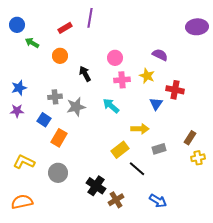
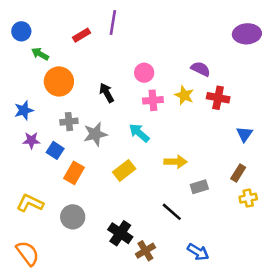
orange circle: (60, 56) -> (59, 81), moved, size x1.5
red cross: (175, 90) -> (218, 98), moved
blue triangle: (156, 104) -> (244, 134), moved
purple star: (17, 111) -> (31, 140), moved
yellow rectangle: (120, 150) -> (124, 170), moved
orange semicircle: (22, 202) -> (28, 253), turned 65

